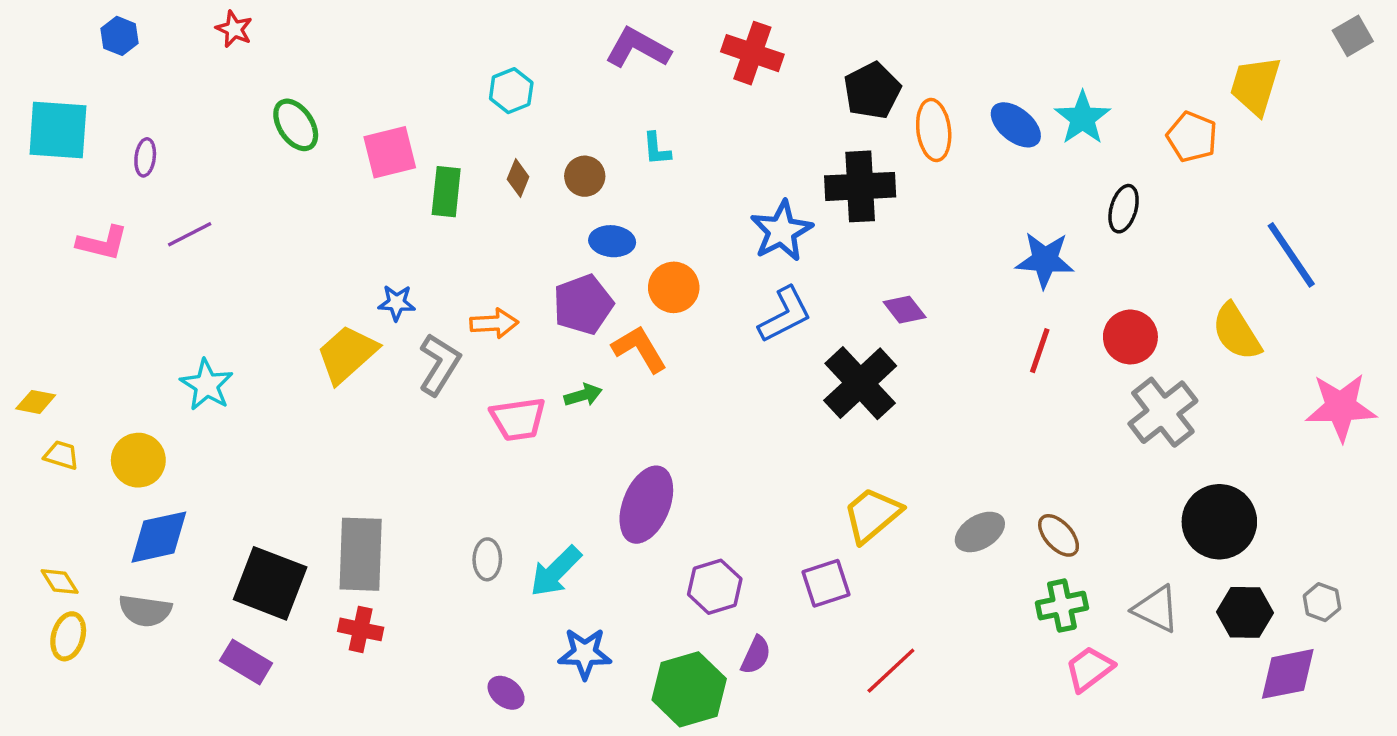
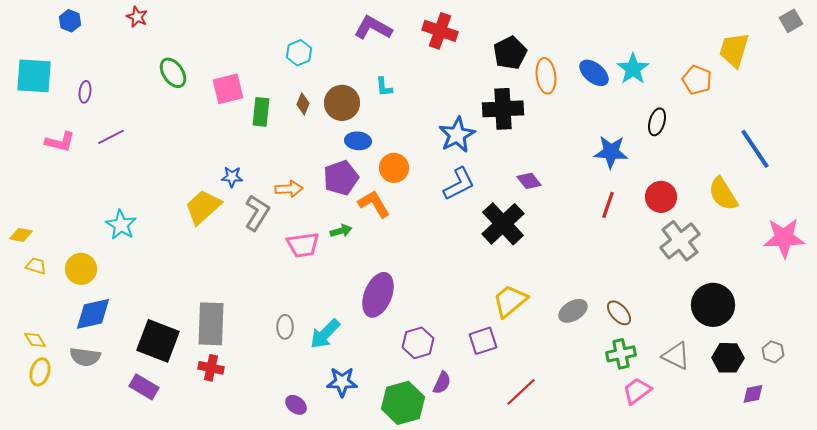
brown circle: (585, 176) -> (342, 103), size x1.5
purple diamond: (1288, 674) -> (753, 394), size x0.6

